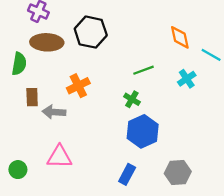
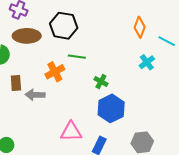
orange diamond: (180, 37) -> (140, 27), turned 35
green line: (143, 70) -> (77, 57), moved, turned 30
pink triangle: (59, 157) -> (71, 132), moved

